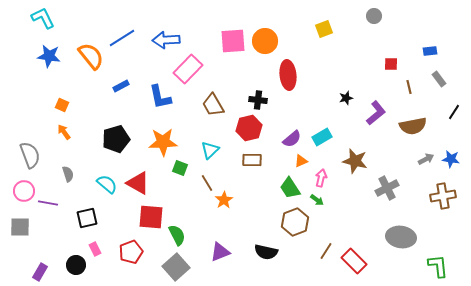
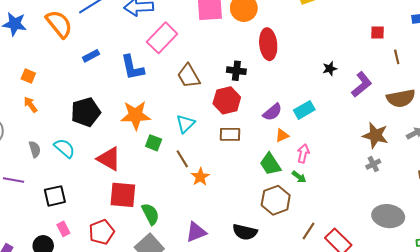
brown star: (355, 161) -> (375, 135), moved
cyan semicircle: (107, 184) -> (64, 148), moved
gray cross: (387, 188) -> (373, 164), size x0.6

